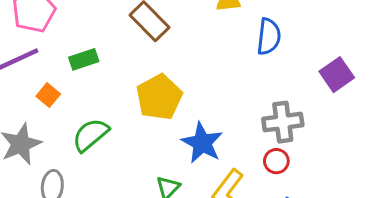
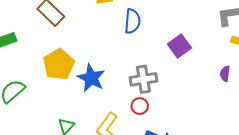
blue star: (202, 143) -> (91, 78), moved

